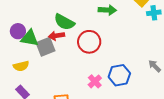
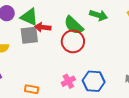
green semicircle: (64, 22) -> (74, 25), moved
green triangle: (30, 38) -> (29, 17), moved

